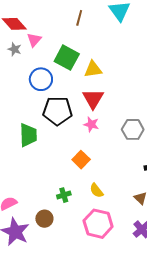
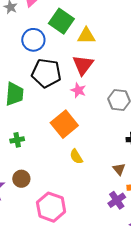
orange square: (81, 160) -> (64, 124), size x1.5
green cross: (64, 195) -> (17, 140), moved
pink hexagon: (98, 224) -> (51, 207), moved

